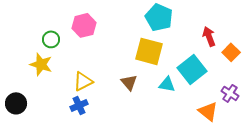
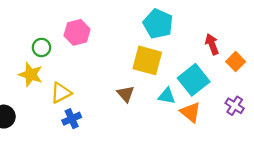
yellow triangle: (83, 81) -> (61, 93), moved
orange triangle: (208, 111) -> (190, 112), moved

